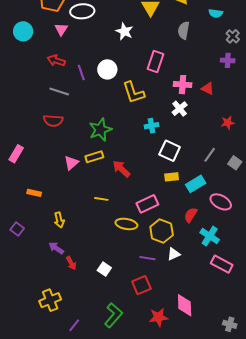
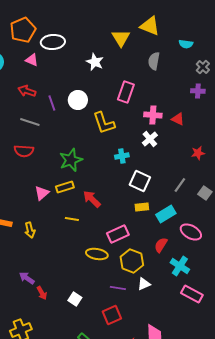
pink triangle: (61, 29) -> (32, 60), turned -40
yellow line: (101, 199) -> (72, 219), moved
yellow arrow: (59, 220) -> (30, 230), moved

